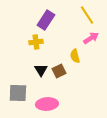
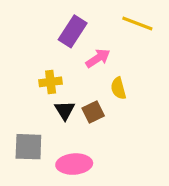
yellow line: (87, 15) -> (137, 24), turned -36
pink arrow: (91, 38) -> (98, 58), moved
yellow cross: (36, 42) -> (51, 82), moved

